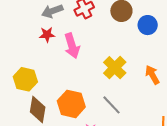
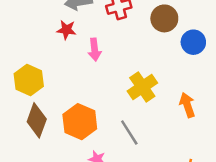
pink arrow: (72, 46) -> (95, 50), size x0.7

